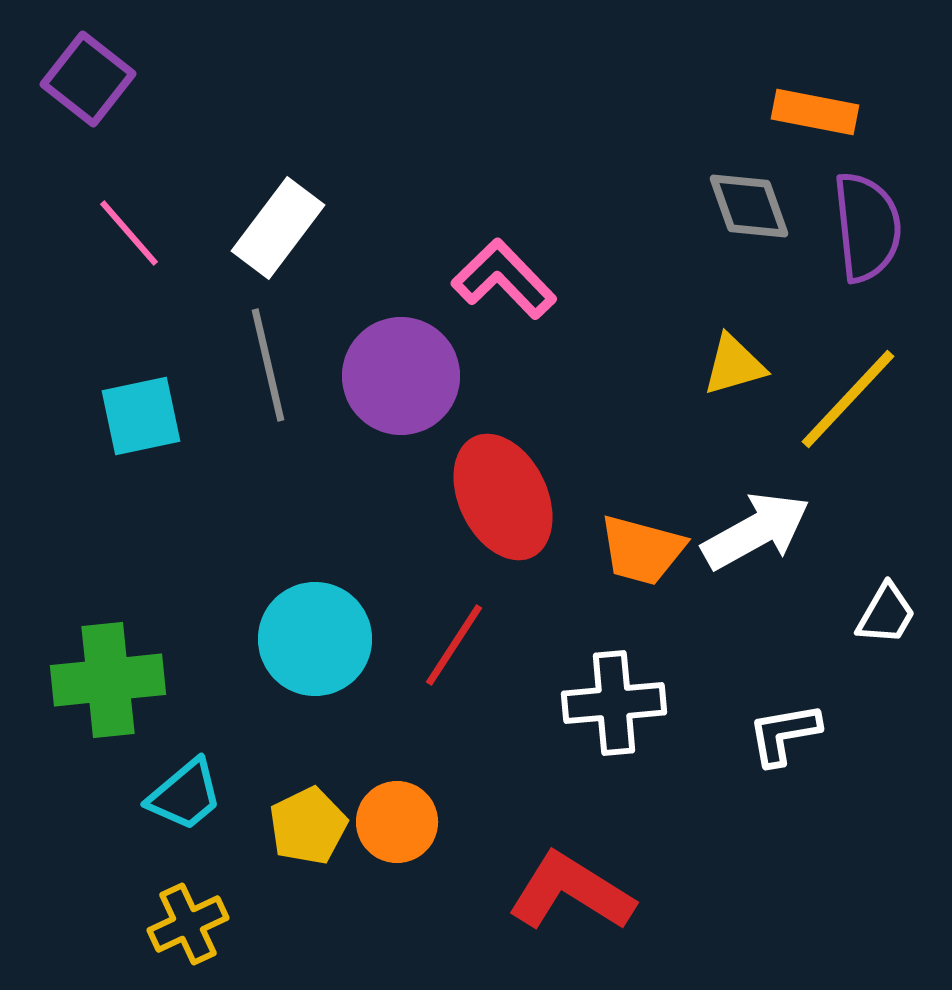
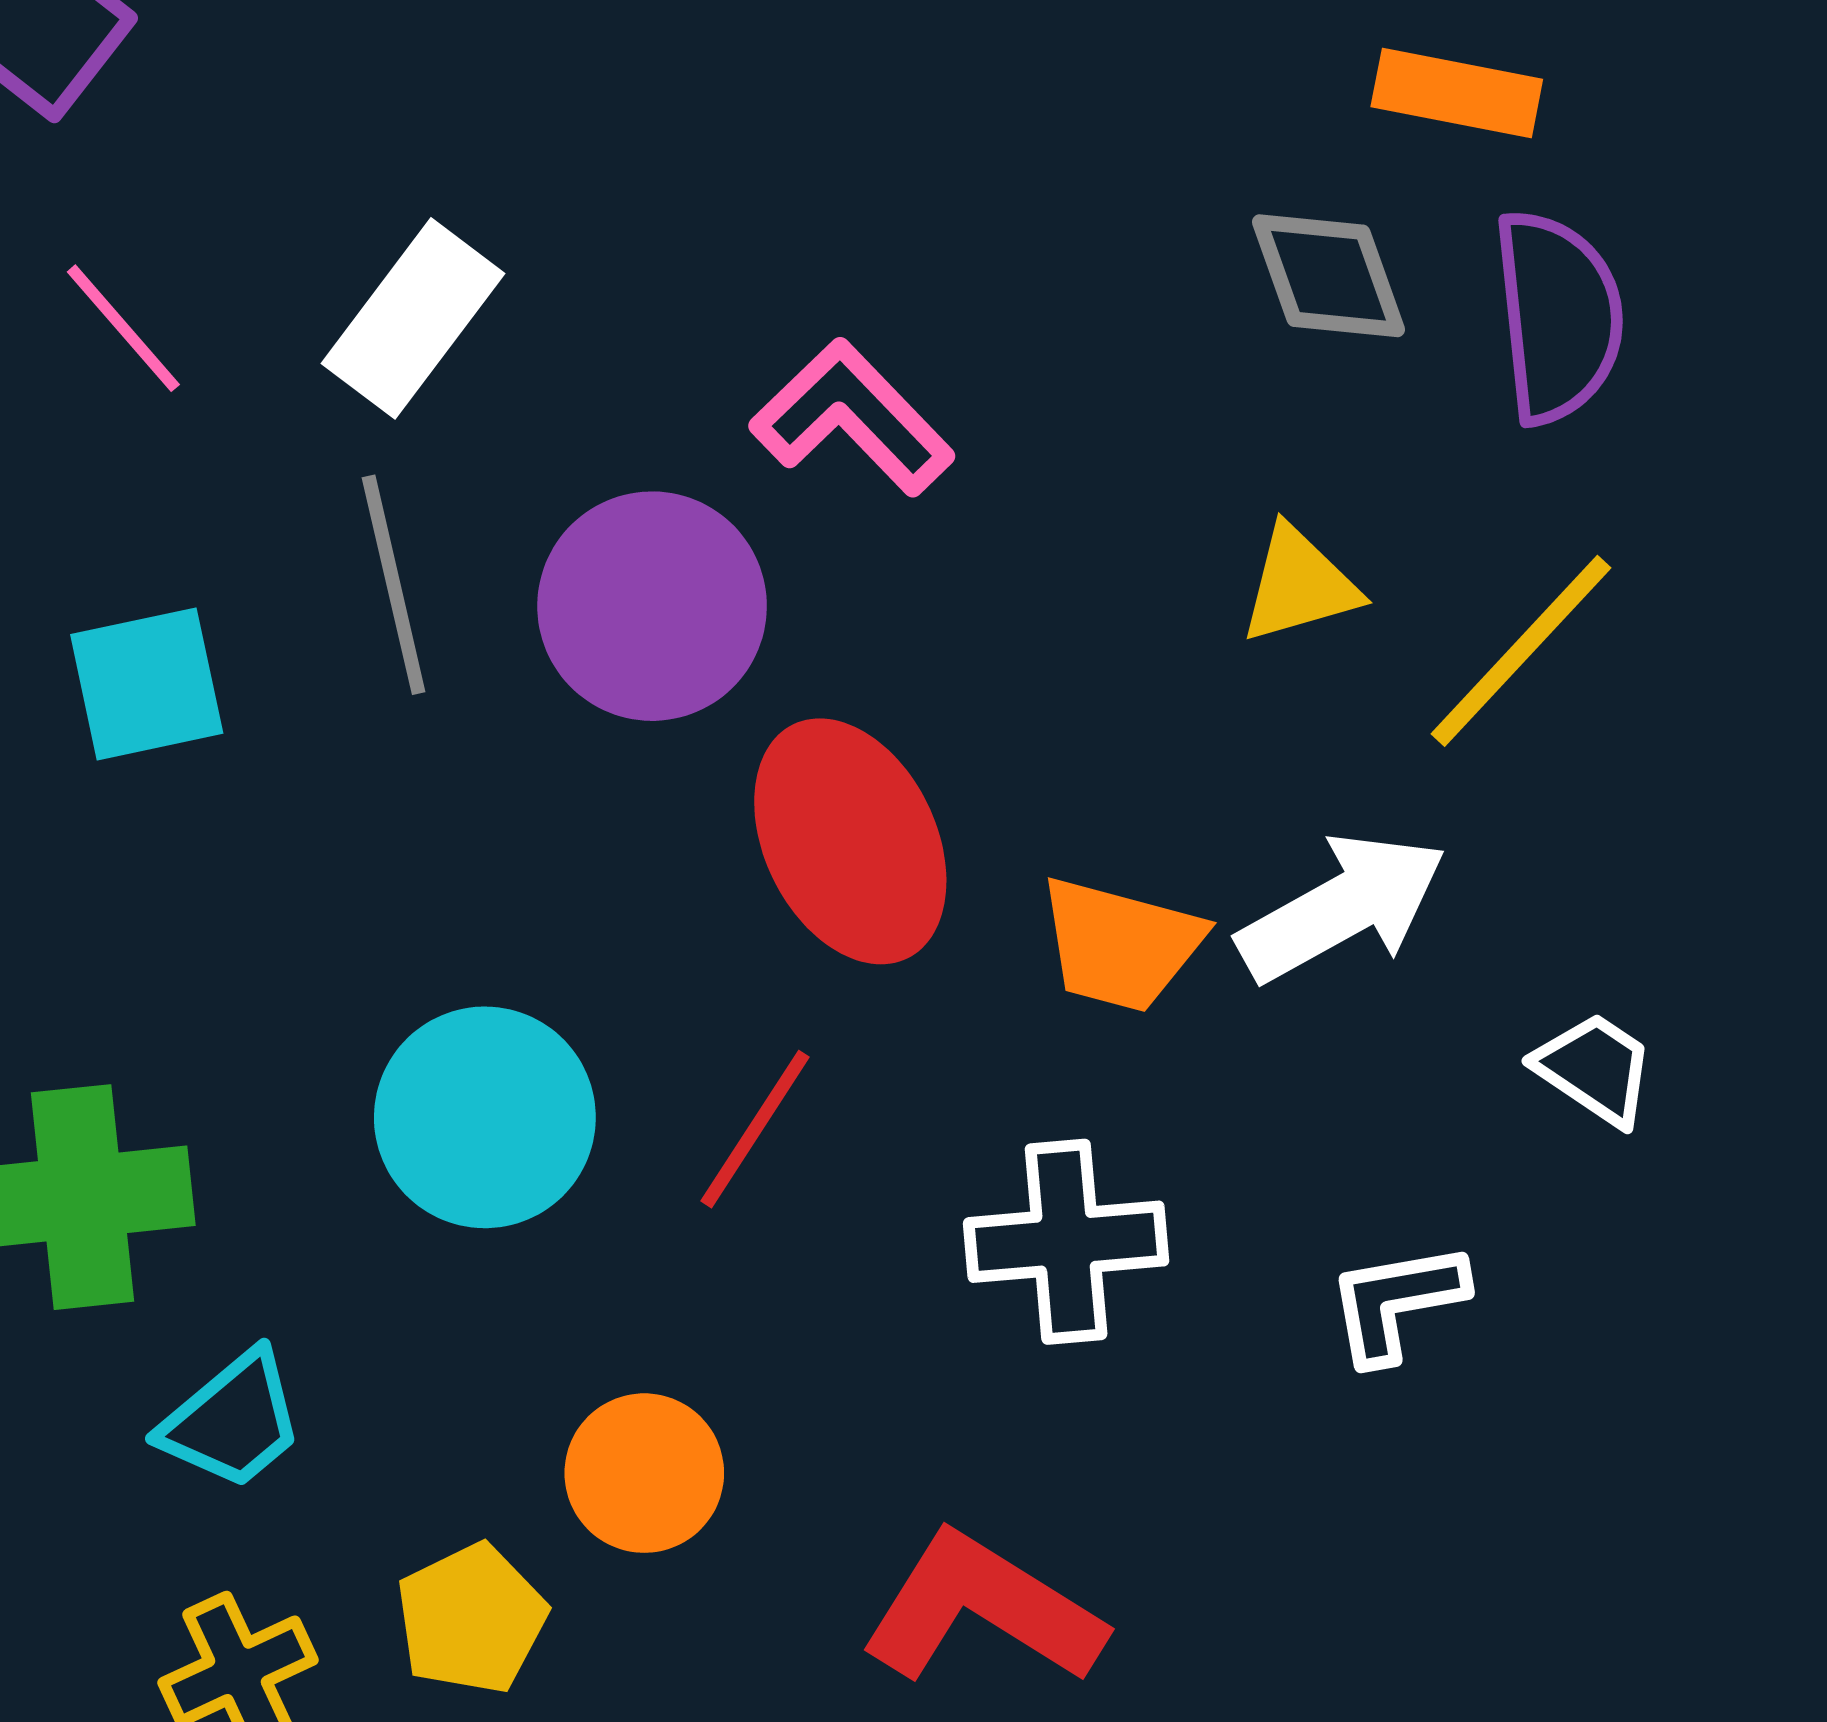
white trapezoid: (886, 614) -> (1595, 1069), turned -86
yellow pentagon: (308, 826) -> (471, 1619), moved

